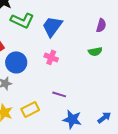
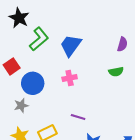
green L-shape: (22, 20) -> (39, 39), turned -65
pink cross: (51, 57) -> (70, 78), turned -32

